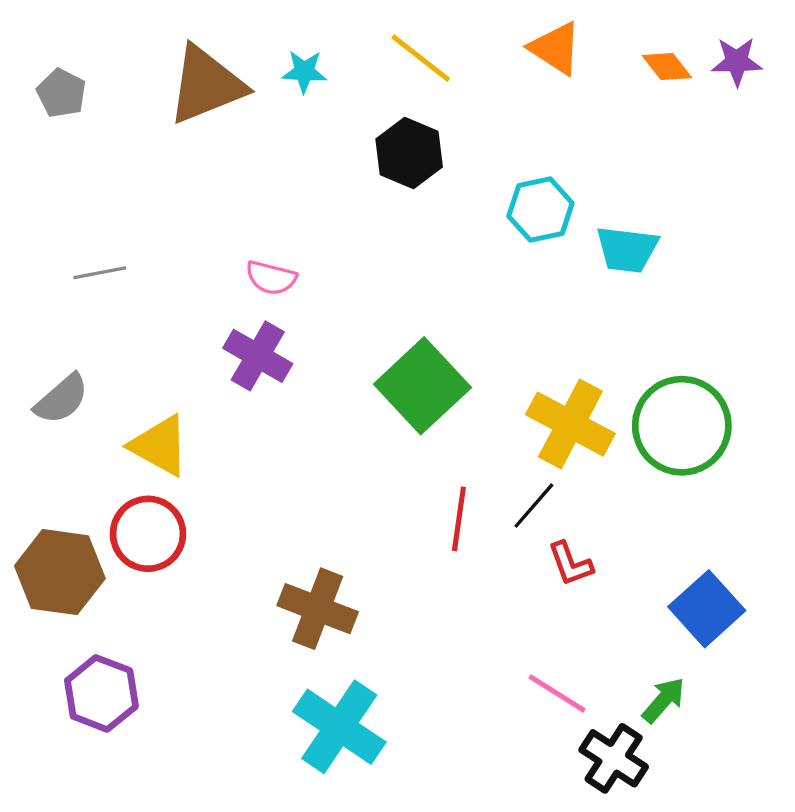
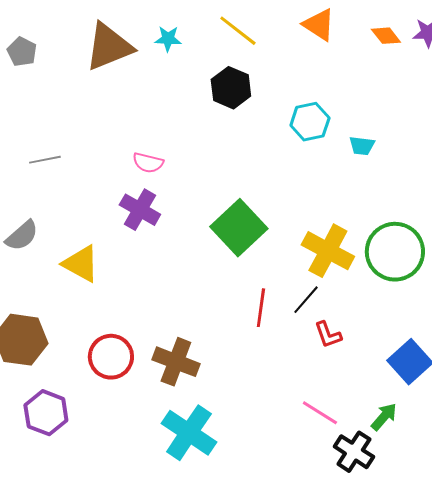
cyan trapezoid: (627, 249) -> (362, 146), size x0.7
red circle: (148, 534) -> (111, 357), moved

